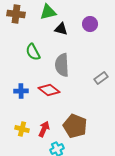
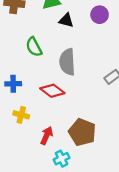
blue cross: (21, 91) -> (13, 84), moved
yellow cross: (22, 129) -> (21, 115), moved

